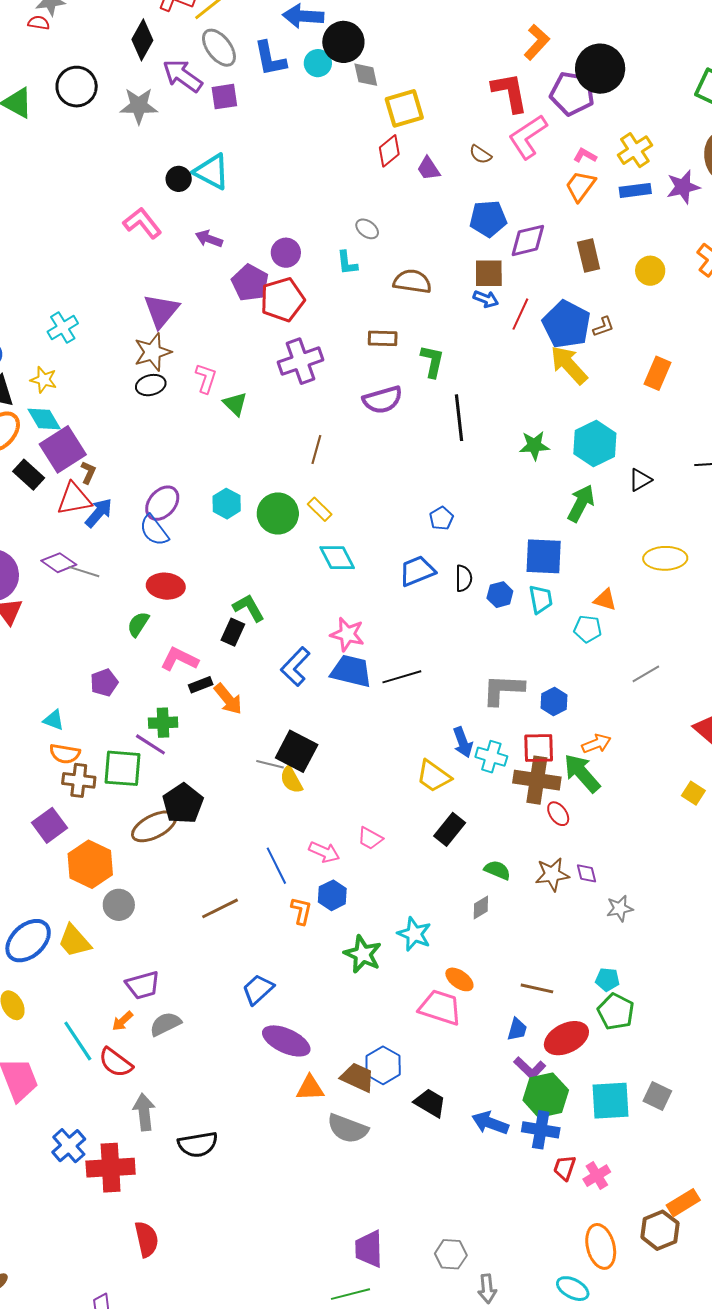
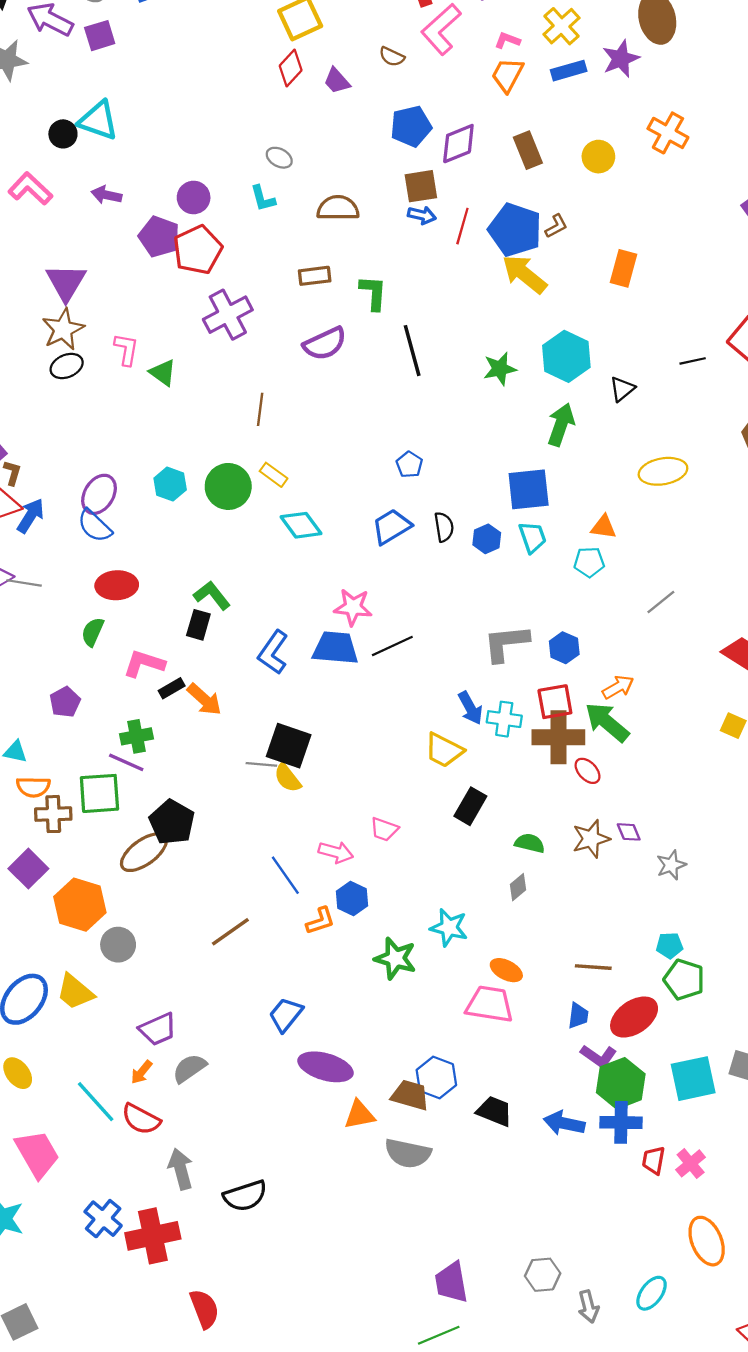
pink star: (347, 634) -> (353, 607), moved
orange L-shape: (301, 911) -> (320, 921), turned 68
cyan ellipse: (573, 1289) -> (652, 1293), moved, turned -72

